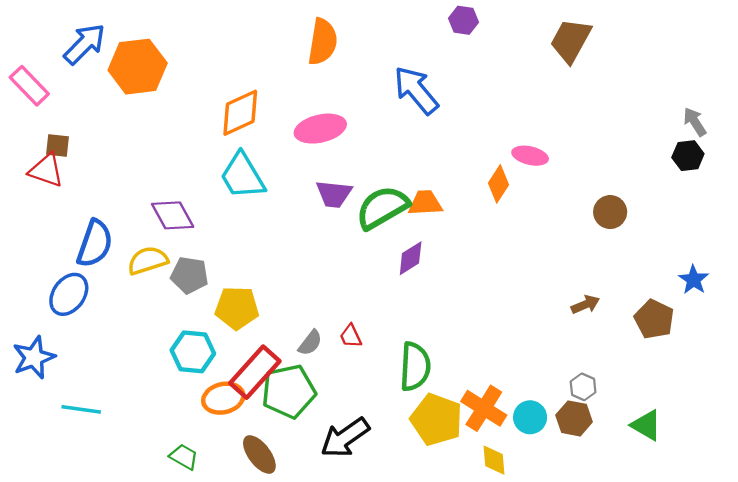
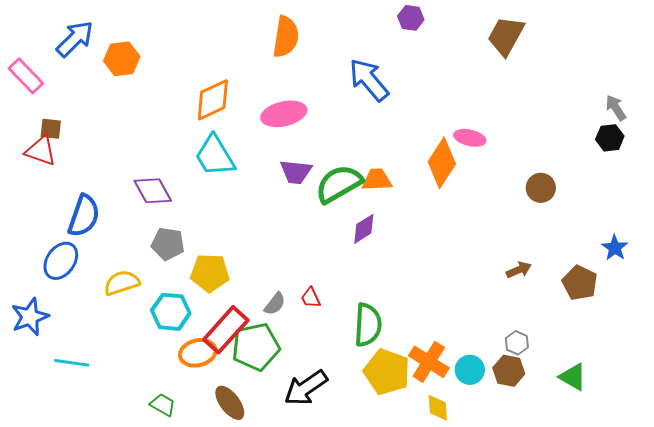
orange hexagon: (138, 67) -> (122, 59), size x0.7
orange diamond: (498, 184) -> (442, 163), size x1.5
yellow semicircle: (148, 261) -> (122, 283), moved

